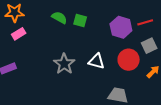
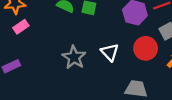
white triangle: (96, 61) -> (110, 52), turned 36

